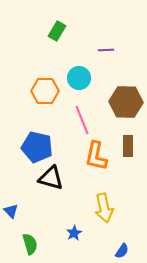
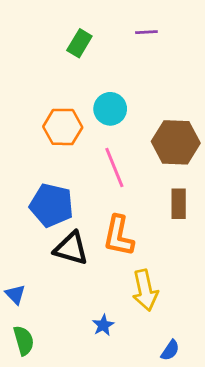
purple line: (106, 50) -> (146, 32), moved
orange L-shape: (96, 156) -> (119, 236), moved
green semicircle: (30, 244) -> (24, 341), moved

